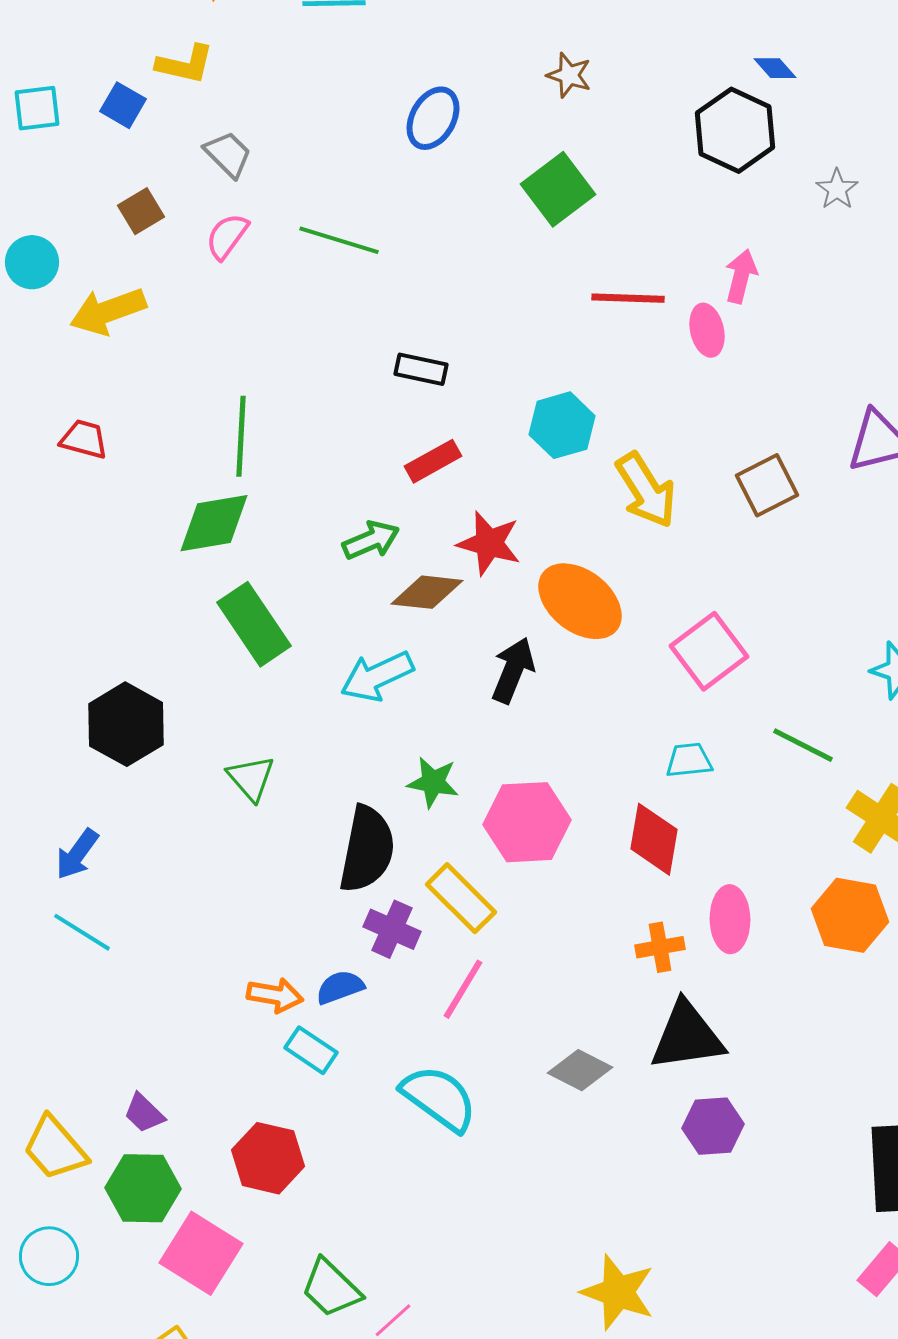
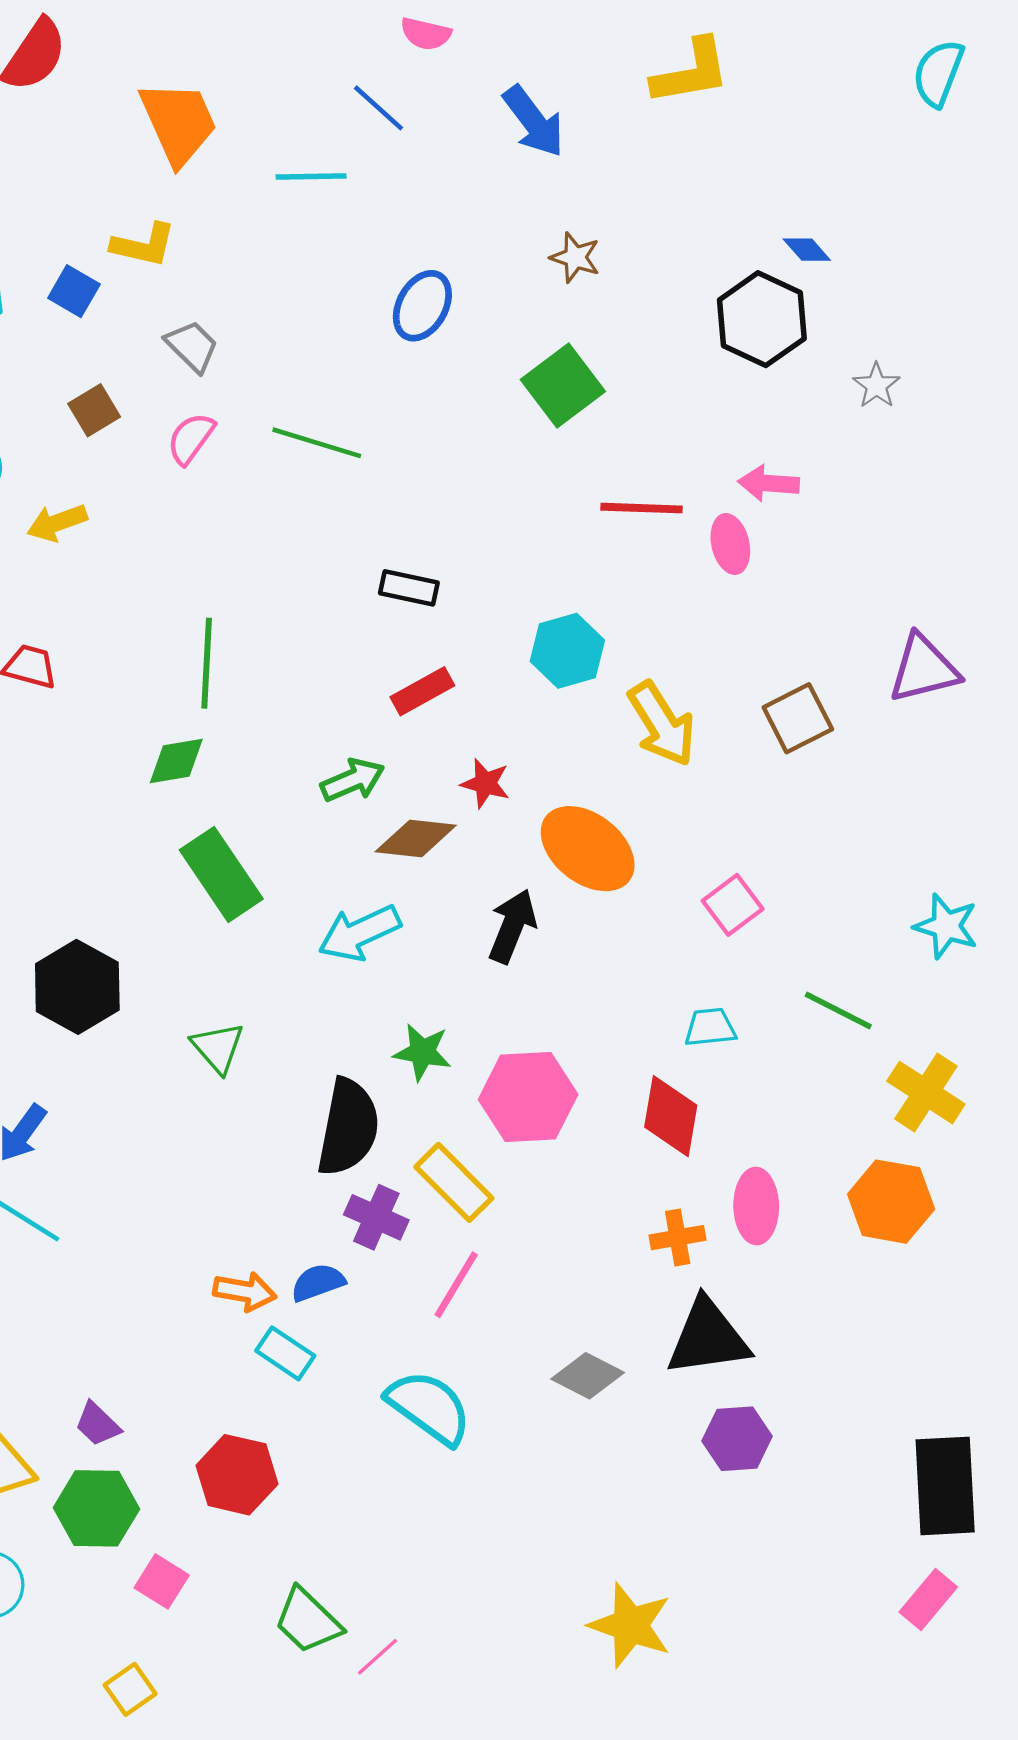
pink arrow: (741, 276) -> (769, 483), turned -100
yellow arrow: (108, 311) -> (57, 523), size x0.7
green diamond: (214, 523) -> (176, 761), size x0.7
red star: (489, 543) -> (485, 783), size x0.7
pink square: (709, 651) -> (733, 905), size x0.7
pink square: (201, 1253) -> (162, 1581), size x0.6

